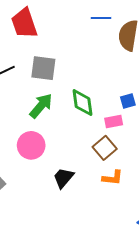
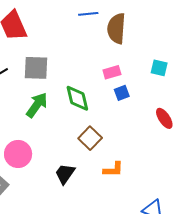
pink rectangle: (114, 121) -> (112, 72), moved
pink circle: (31, 145) -> (18, 154), moved
brown square: (105, 148) -> (90, 138), moved

